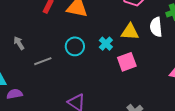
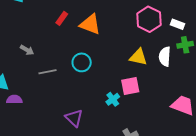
gray arrow: (19, 43) -> (27, 50), turned 144
cyan cross: (106, 44) -> (113, 99), moved

